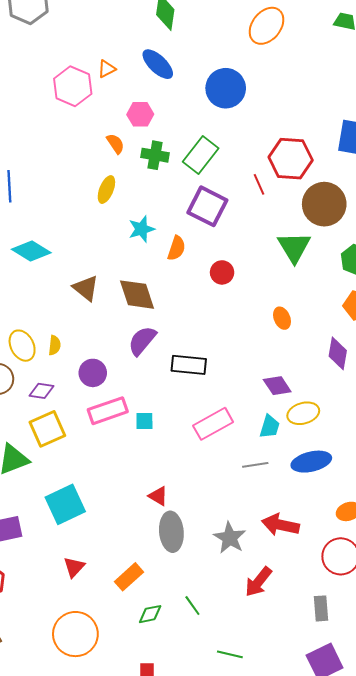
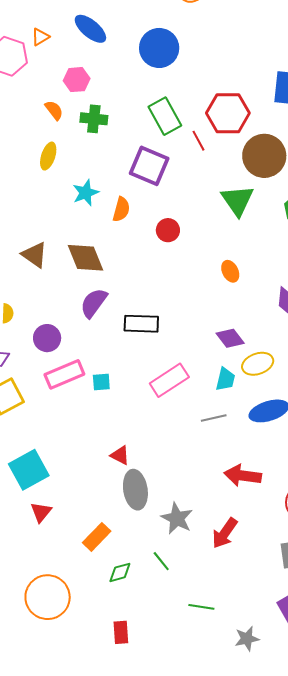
green rectangle: (201, 155) -> (165, 116), moved, turned -63
gray star: (230, 538) -> (177, 518), moved
red triangle: (74, 567) -> (41, 512), moved

